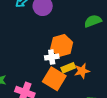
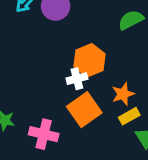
yellow rectangle: (68, 68) -> (129, 116), moved
orange square: (54, 79) -> (84, 110), turned 30

